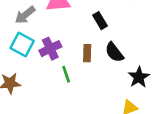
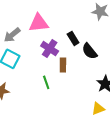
purple cross: (50, 49) -> (50, 49), moved, turned -30
black semicircle: (114, 52) -> (90, 51), moved

